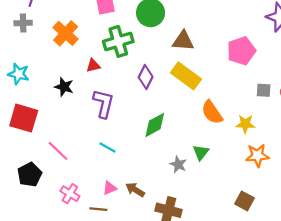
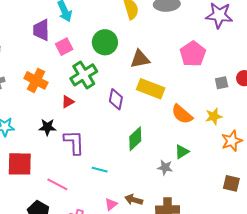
purple L-shape: (103, 104) -> (74, 142), moved
green triangle: (201, 152) -> (182, 152), turned 35

